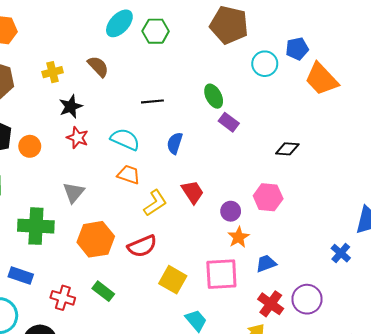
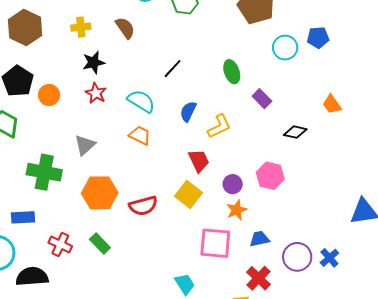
orange trapezoid: (321, 79) -> (332, 104), moved, size x0.6
black line: (152, 101) -> (173, 69), turned -50
purple rectangle: (229, 122) -> (262, 99), moved
yellow L-shape: (155, 203) -> (219, 126), moved
blue cross: (341, 253) -> (329, 258), moved
blue rectangle: (21, 276) -> (23, 217), turned -30
yellow square: (173, 280) -> (188, 195), moved
purple circle: (307, 299) -> (297, 257), moved

